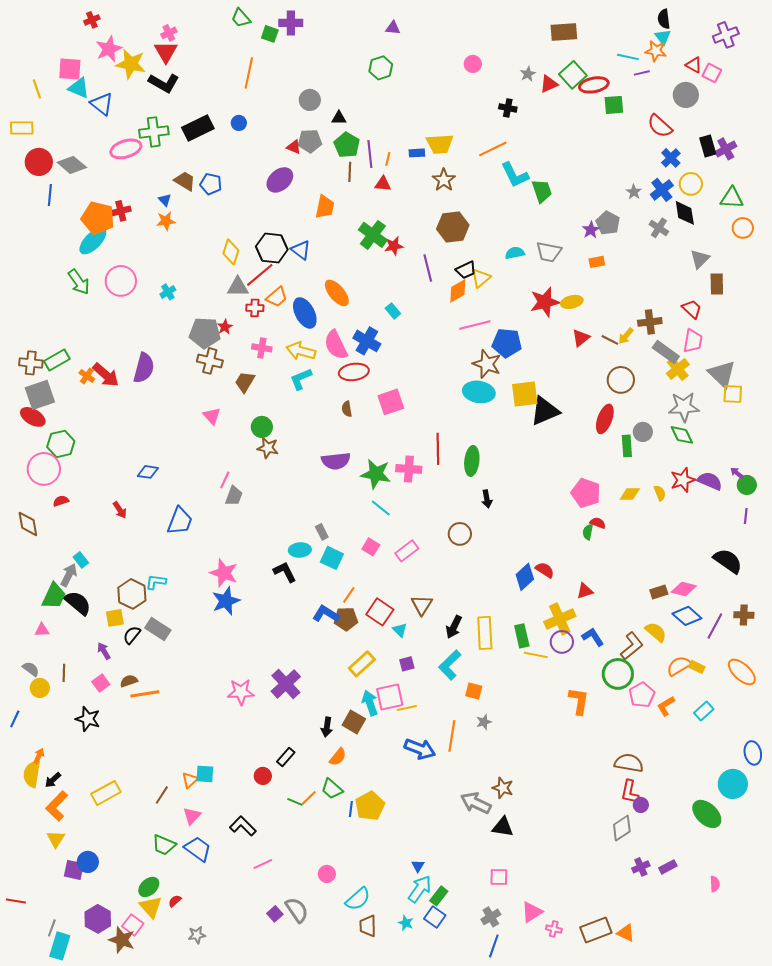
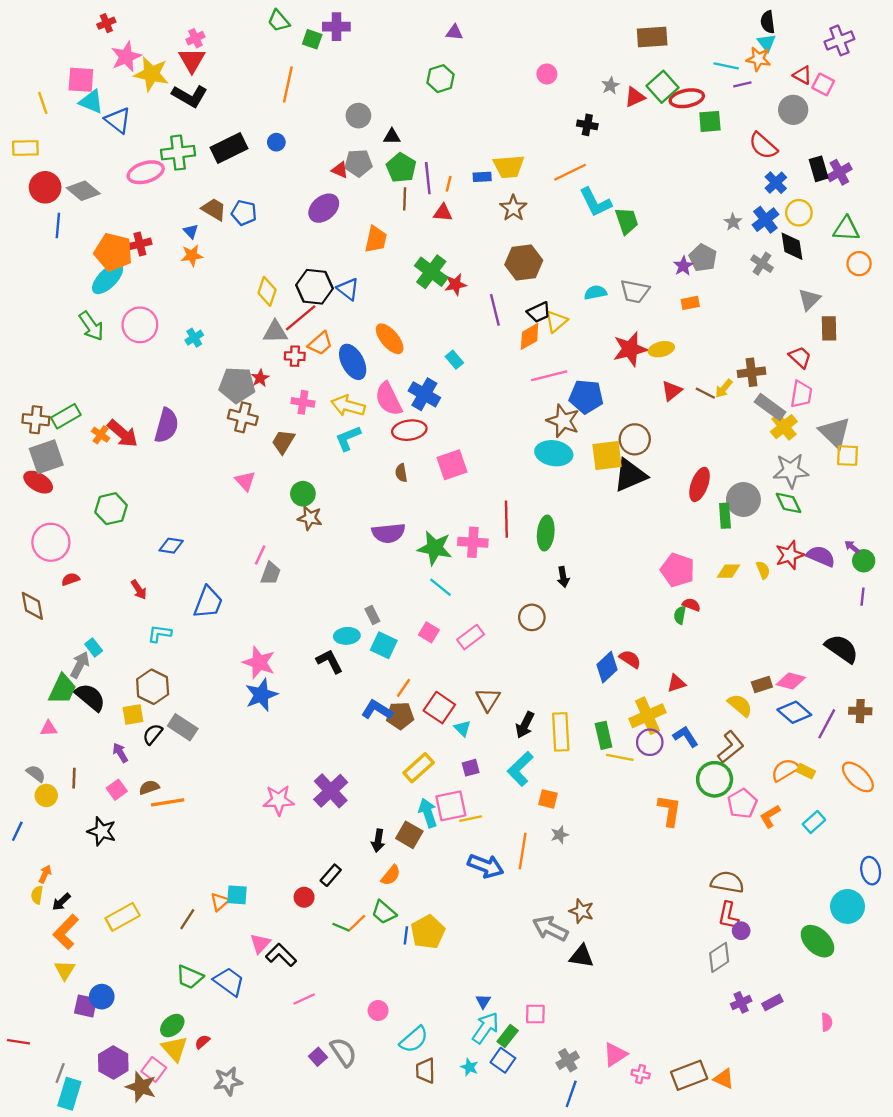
brown circle: (621, 380) -> (635, 439), moved
gray circle: (643, 432) -> (743, 499), size x1.5
green hexagon: (61, 444) -> (111, 509), moved
cyan L-shape: (156, 582) -> (160, 634), moved
yellow semicircle: (656, 632) -> (740, 705), moved
yellow semicircle: (32, 774) -> (37, 895), size x0.6
pink triangle: (192, 816) -> (260, 943), moved
pink square: (499, 877) -> (535, 1014), moved
gray star: (197, 935) -> (228, 1081), size x1.4

